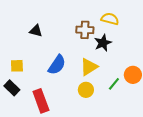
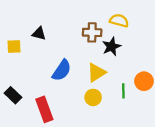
yellow square: (17, 66) -> (14, 47), moved
green line: (114, 84) -> (123, 91), turned -40

